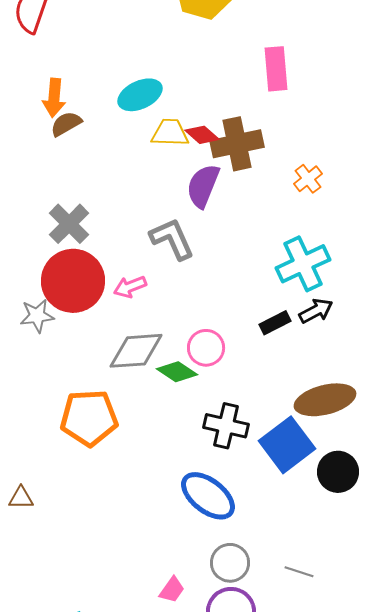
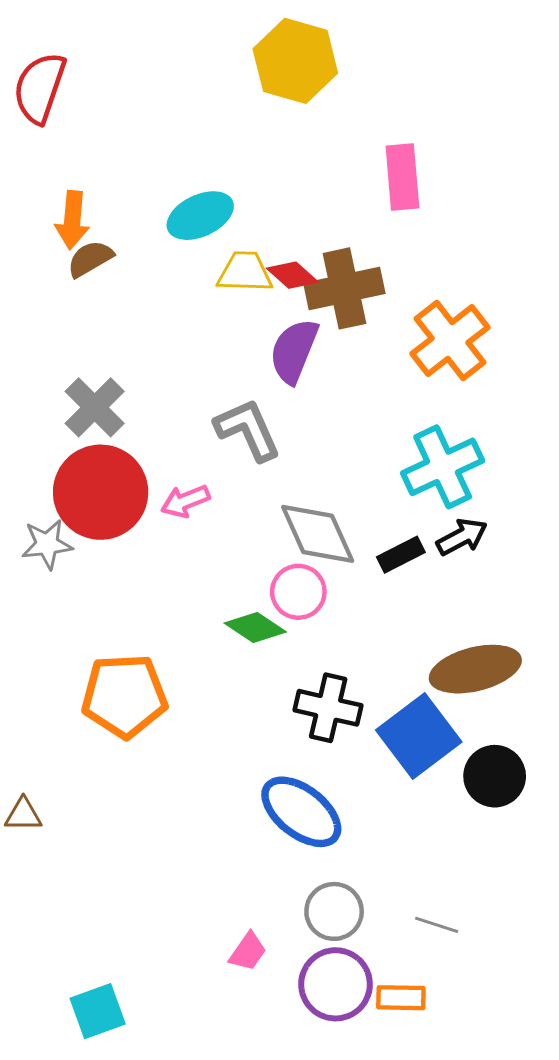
orange cross: (308, 179) -> (450, 340), size x1.8
gray diamond: (136, 351) -> (318, 534), moved, turned 70

